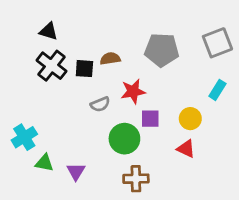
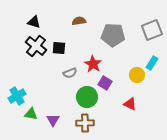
brown semicircle: (110, 59) -> (79, 21), moved
red star: (133, 91) -> (93, 64), turned -30
purple square: (150, 119) -> (105, 83), turned 32
yellow circle: (190, 119) -> (137, 75), moved
brown cross: (136, 179) -> (85, 123), moved

